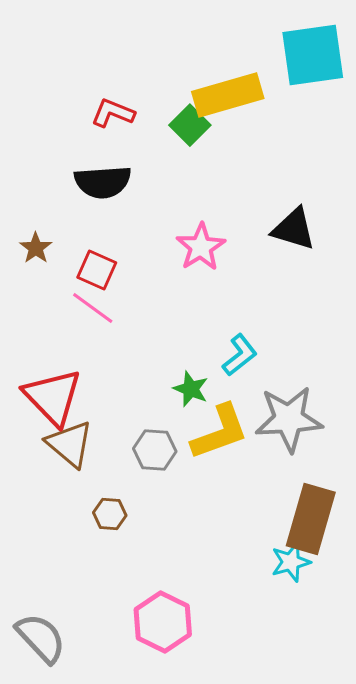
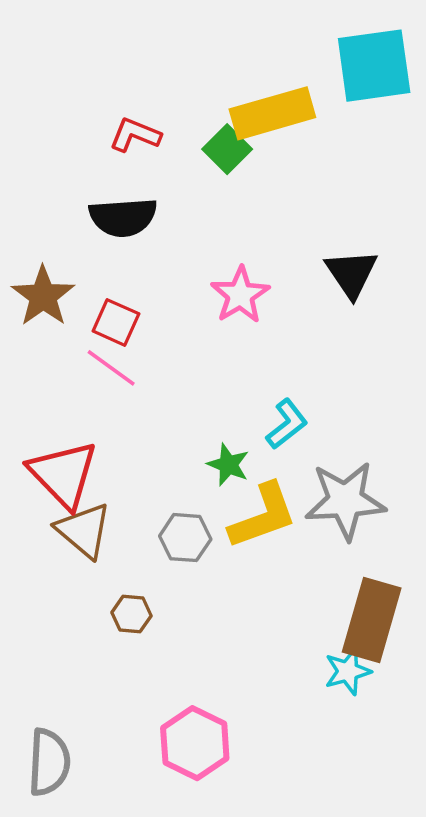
black triangle: (294, 229) -> (351, 273), turned 39
brown star: (36, 248) -> (43, 296), size x1.6
gray semicircle: (41, 638) -> (49, 762), turned 46

